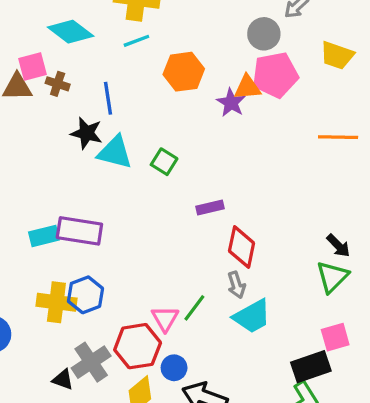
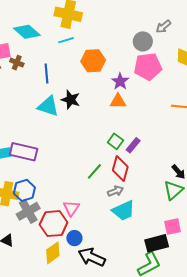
orange triangle: (247, 87) -> (118, 101), moved
black star: (87, 133) -> (71, 100), moved
green square: (164, 162) -> (115, 141), moved
purple rectangle: (210, 208) -> (133, 145), moved, turned -42
gray arrow: (236, 285) -> (116, 191), turned -98
green line: (194, 308) -> (94, 171), moved
gray cross: (91, 362) -> (28, 211), moved

